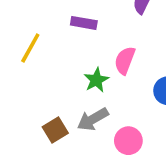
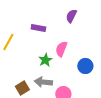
gray arrow: (93, 119) -> (43, 82), turned 36

